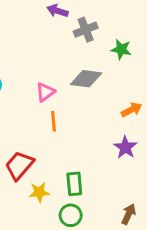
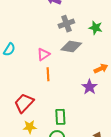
gray cross: (86, 30) -> (66, 24), moved
purple star: (125, 147) -> (89, 87), moved
yellow star: (39, 192) -> (30, 127), moved

